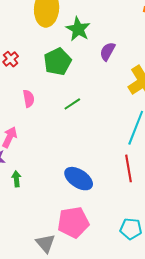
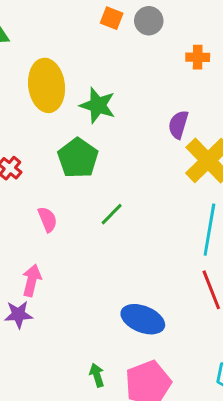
purple semicircle: (107, 51) -> (178, 125), moved
green arrow: (16, 179) -> (97, 375), moved

